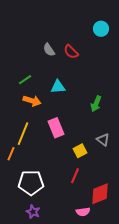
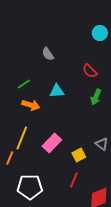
red semicircle: (71, 52) -> (90, 71), moved
green arrow: (96, 104) -> (96, 97), moved
pink rectangle: (56, 128) -> (52, 143), moved, turned 66

